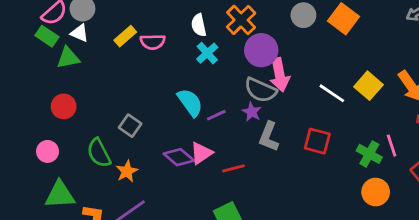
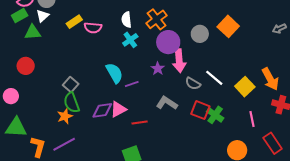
gray circle: (303, 15) -> (200, 34), moved
white triangle: (80, 33) -> (43, 16), turned 48
green rectangle: (47, 36) -> (20, 15), turned -70
yellow square: (368, 86) -> (245, 87), moved
gray semicircle: (261, 90) -> (193, 84), moved, size x0.7
purple star: (252, 112) -> (158, 69), moved
gray L-shape: (269, 137) -> (167, 103), turned 95
green semicircle: (99, 153) -> (72, 103), moved
green cross: (369, 154) -> (215, 115), moved
purple diamond: (179, 157) -> (102, 110), turned -55

